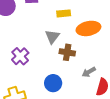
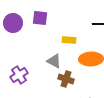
gray triangle: (52, 37) -> (54, 61), turned -49

